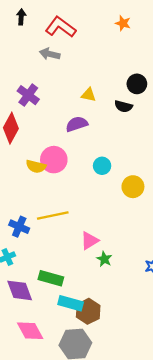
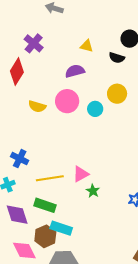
pink circle: (54, 160) -> (67, 101), moved
yellow circle: (133, 187) -> (117, 94), moved
yellow line: (53, 215) -> (50, 178), moved
brown hexagon: (88, 311) -> (45, 236), moved

